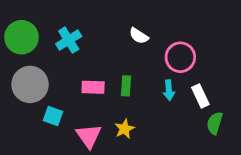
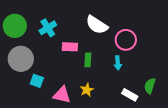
white semicircle: (139, 36) -> (97, 25), size x1.6
pink rectangle: (93, 87) -> (70, 47), moved
white rectangle: (200, 96) -> (130, 95), moved, turned -35
pink triangle: (89, 136) -> (62, 95), turned -42

